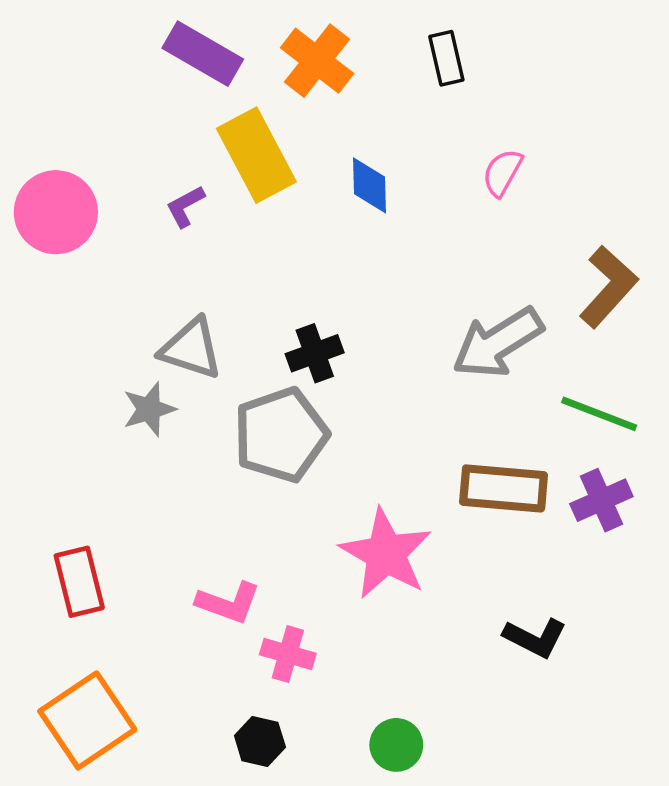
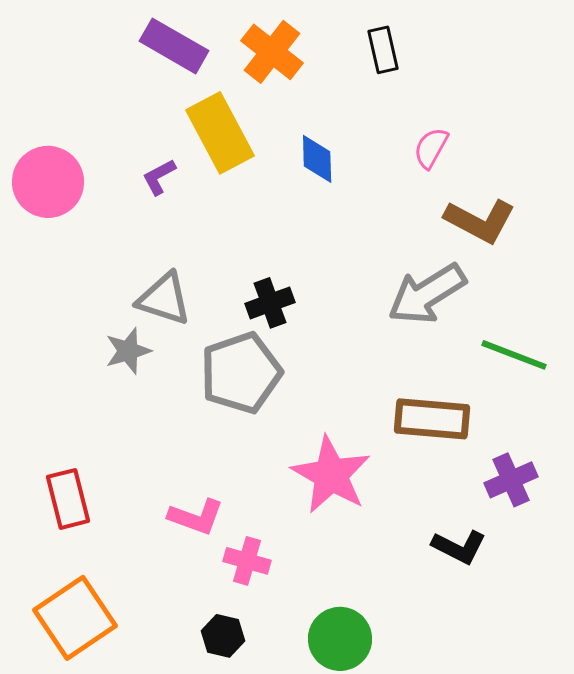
brown L-shape: (608, 287) -> (480, 221), moved, turned 76
purple cross: (601, 500) -> (511, 480), moved
green circle: (396, 745) -> (340, 639), size x1.4

